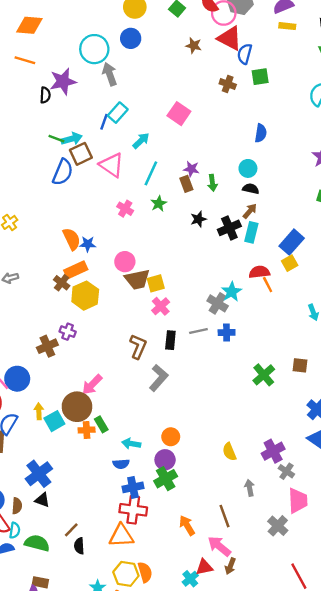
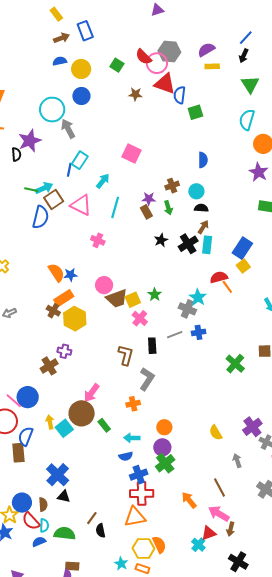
brown cross: (228, 84) -> (172, 186), moved, turned -32
green star: (159, 204) -> (155, 295), moved
orange cross: (87, 430) -> (133, 404), moved

